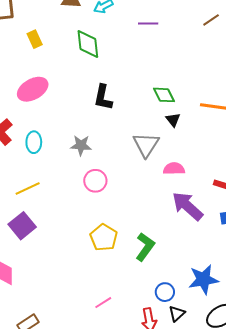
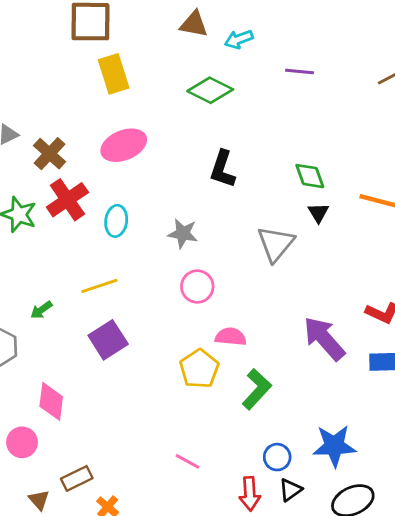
yellow rectangle: (35, 39) -> (114, 74), moved, size x1.5
green diamond: (88, 44) -> (210, 90), turned -64
pink semicircle: (174, 169) -> (231, 337), moved
purple square: (22, 226) -> (108, 340), moved
pink line: (103, 303) -> (188, 461), turned 54

